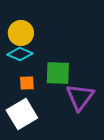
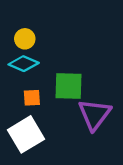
yellow circle: (21, 33) -> (25, 39), size x0.7

